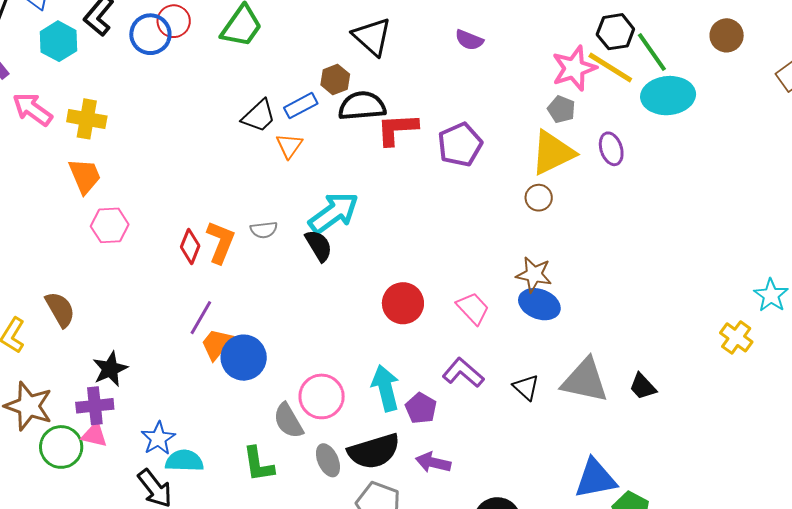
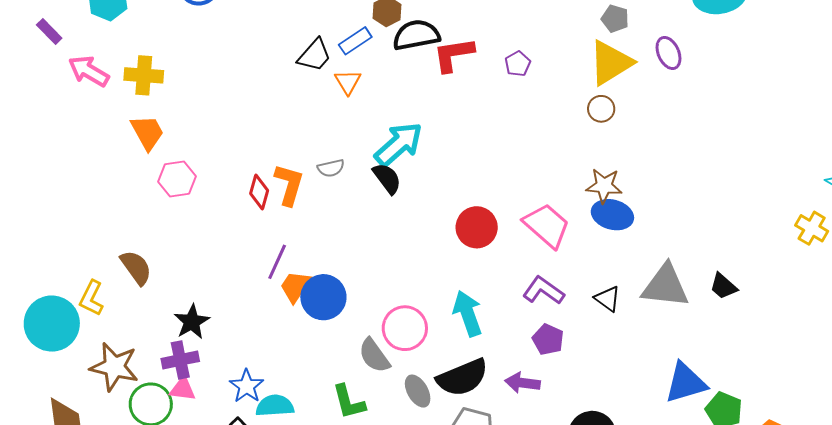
purple pentagon: (460, 145) -> (518, 64), size x0.6
pink trapezoid: (473, 308) -> (547, 225), size x1.4
purple pentagon: (421, 408) -> (548, 339), moved

